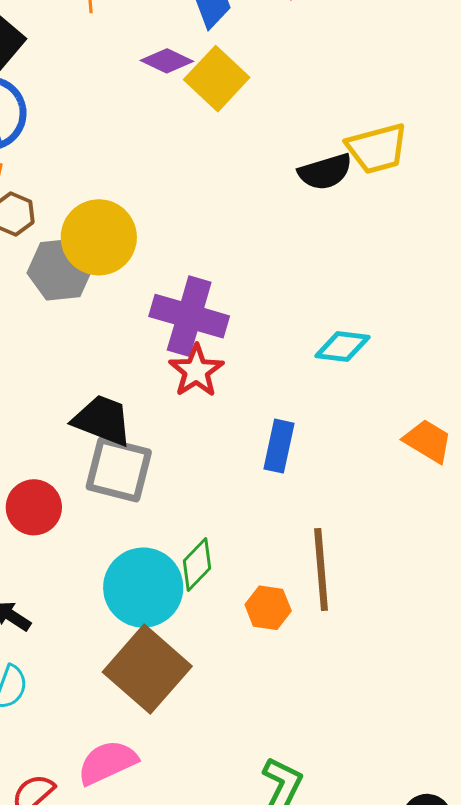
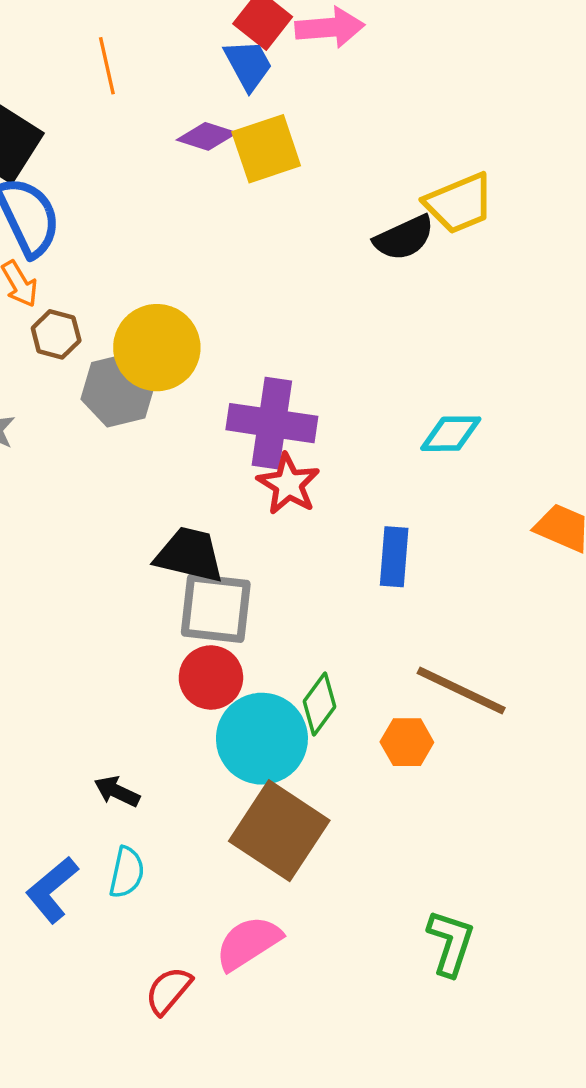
yellow square: (217, 79) -> (266, 149), turned 36
red circle: (34, 507) -> (211, 678), moved
brown line: (321, 570) -> (461, 690), turned -52

